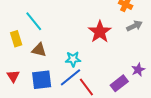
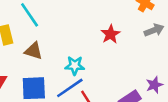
red star: (100, 32) -> (111, 34), size x0.7

